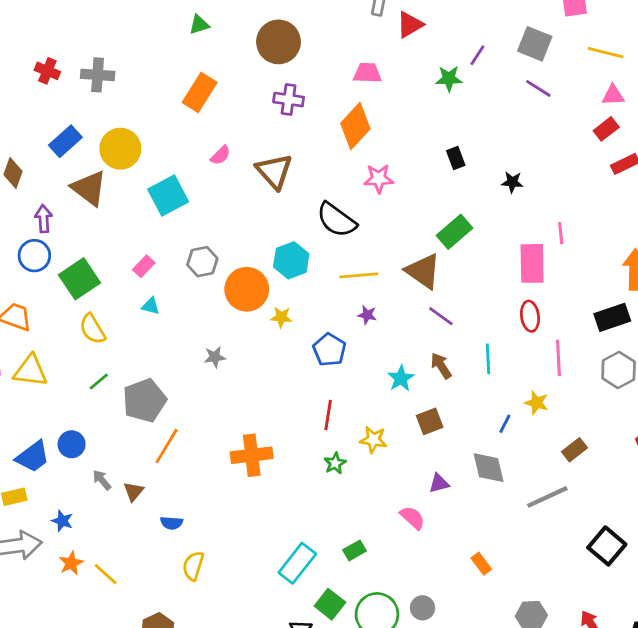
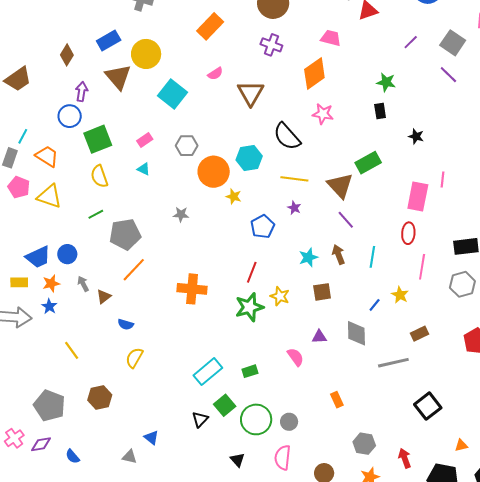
green star: (449, 79) -> (386, 82), moved
cyan square: (168, 195) -> (173, 94), turned -36
green star: (335, 463) -> (249, 307), size x1.8
orange star: (71, 563) -> (51, 284), moved

